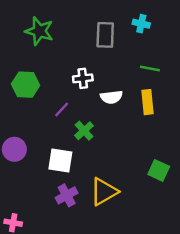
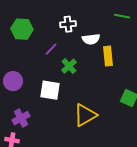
yellow rectangle: (147, 102) -> (108, 56), moved
purple cross: (67, 195) -> (21, 118), moved

